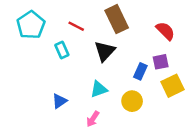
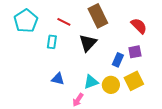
cyan rectangle: (62, 50) -> (52, 42), turned 32
yellow square: (173, 86) -> (134, 81), moved
cyan triangle: (99, 89) -> (91, 82), moved
blue triangle: (59, 101) -> (58, 79), moved, turned 48

